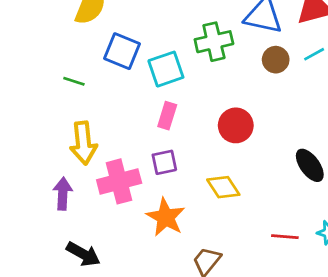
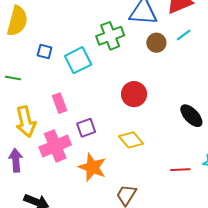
blue square: (122, 51) -> (45, 52), size x0.6
pink rectangle: (167, 116) -> (60, 103), moved, turned -30

